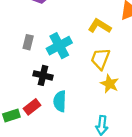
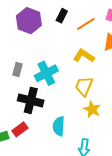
black cross: (43, 75) -> (31, 100), size x1.4
cyan semicircle: (60, 101) -> (59, 126), moved

